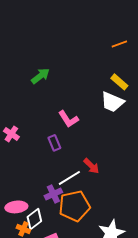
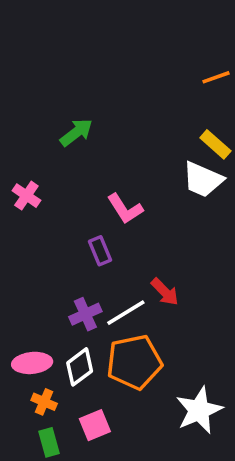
pink cross: (11, 134) -> (26, 196), moved
purple cross: (53, 194) -> (85, 314), moved
white diamond: (34, 219) -> (80, 367), moved

